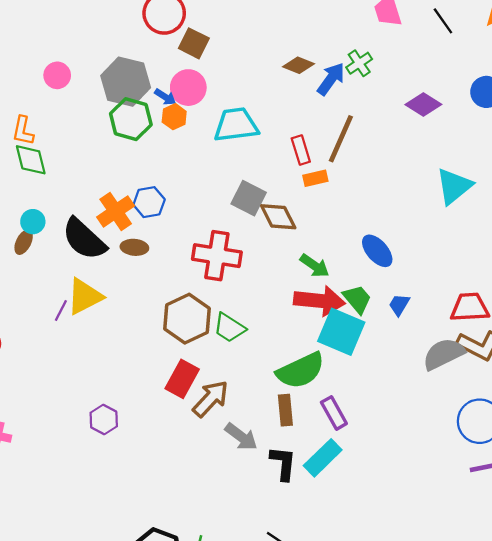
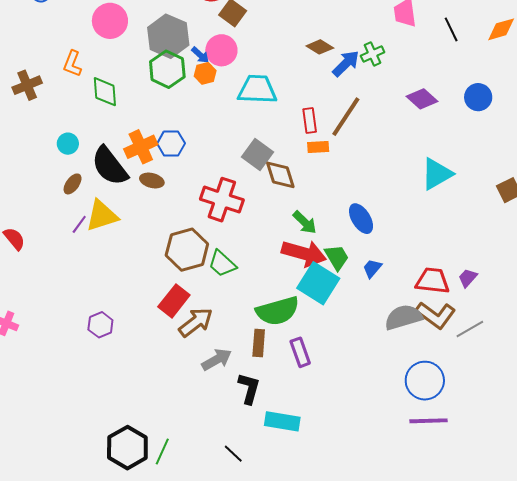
pink circle: (57, 75) -> (110, 21), size x1.5
green diamond: (31, 160) -> (105, 92), moved
brown ellipse: (24, 242) -> (73, 184), moved
gray arrow: (241, 437) -> (217, 360), turned -76
cyan rectangle: (323, 458) -> (282, 421), moved, turned 44

